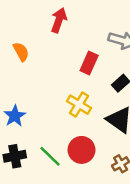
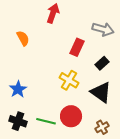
black cross: (15, 156) -> (18, 121), turned 30
green line: (50, 156) -> (46, 121), turned -30

